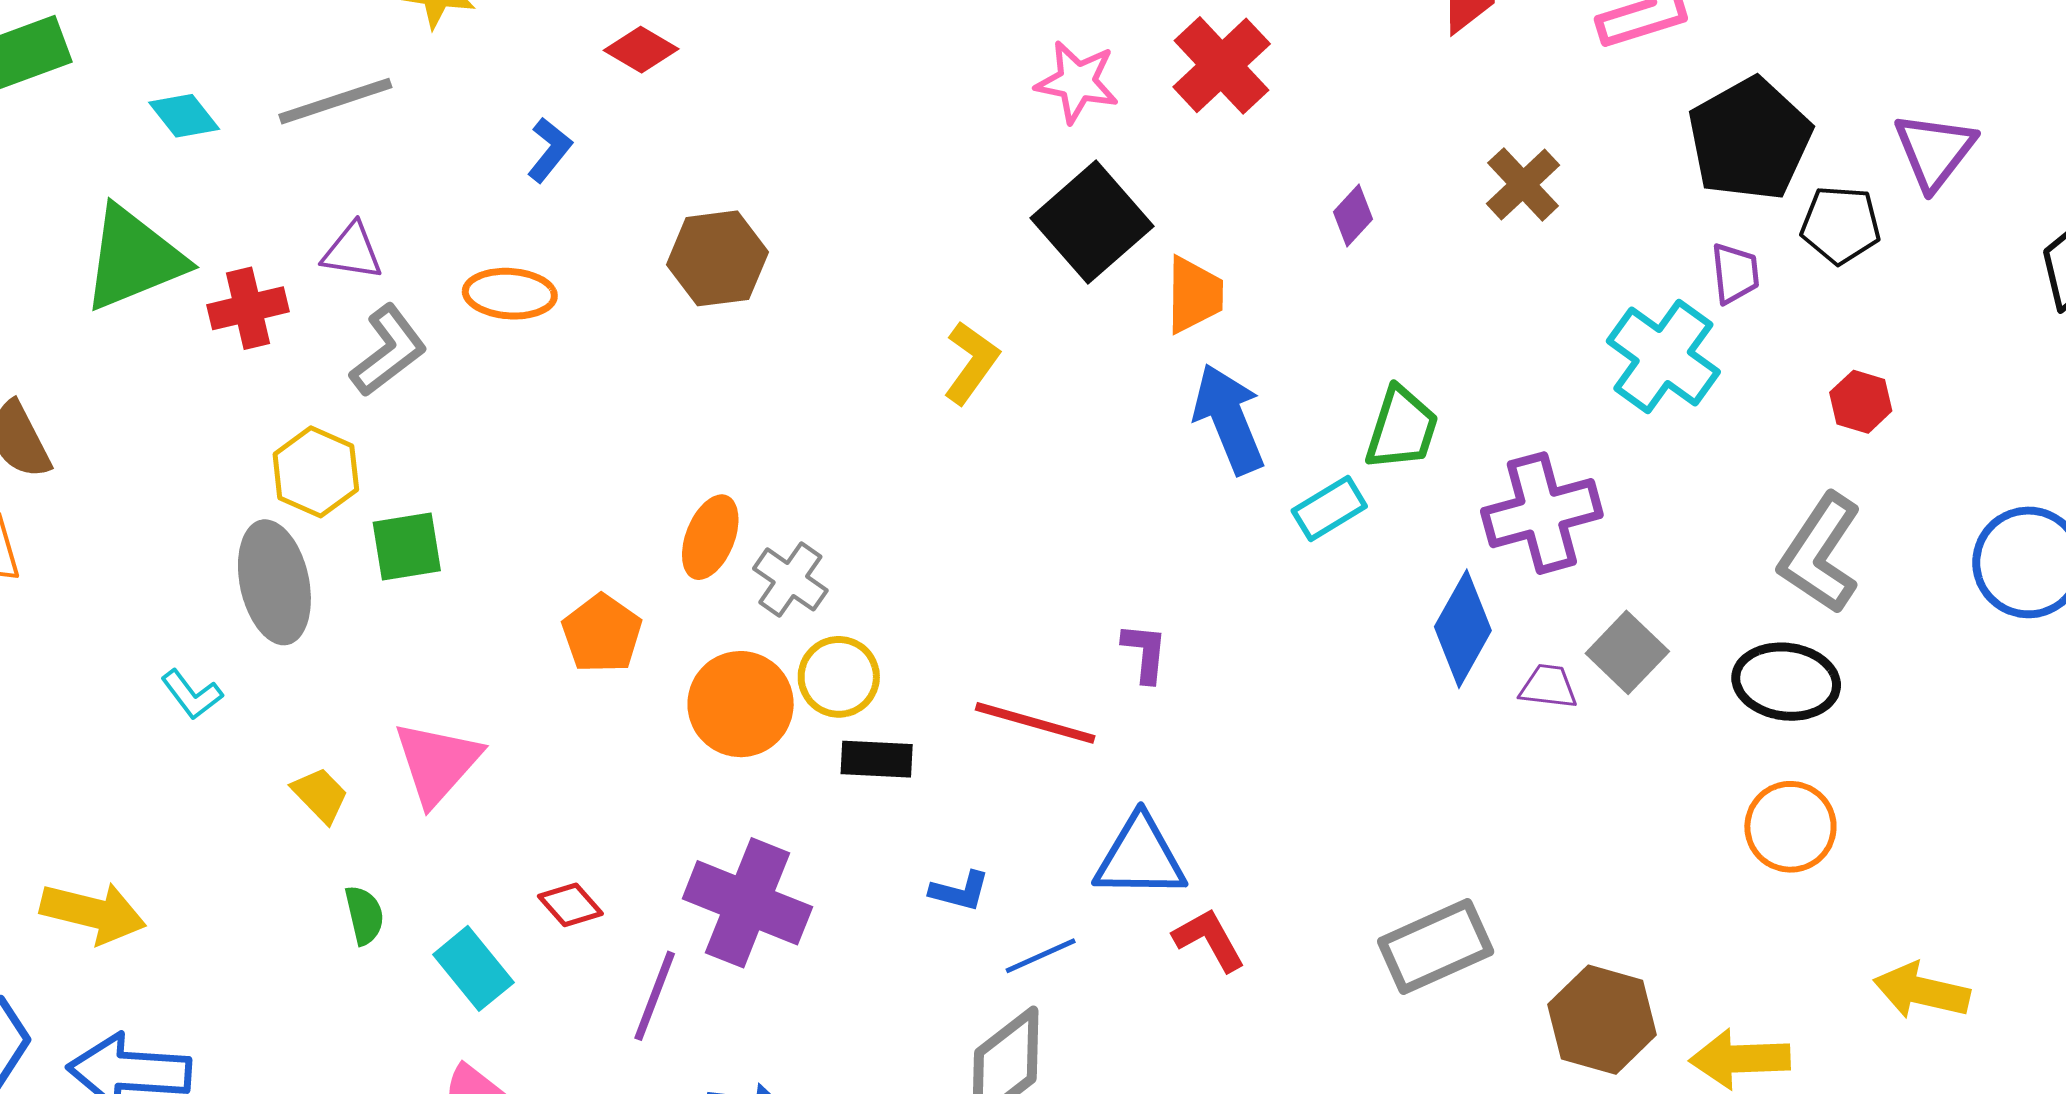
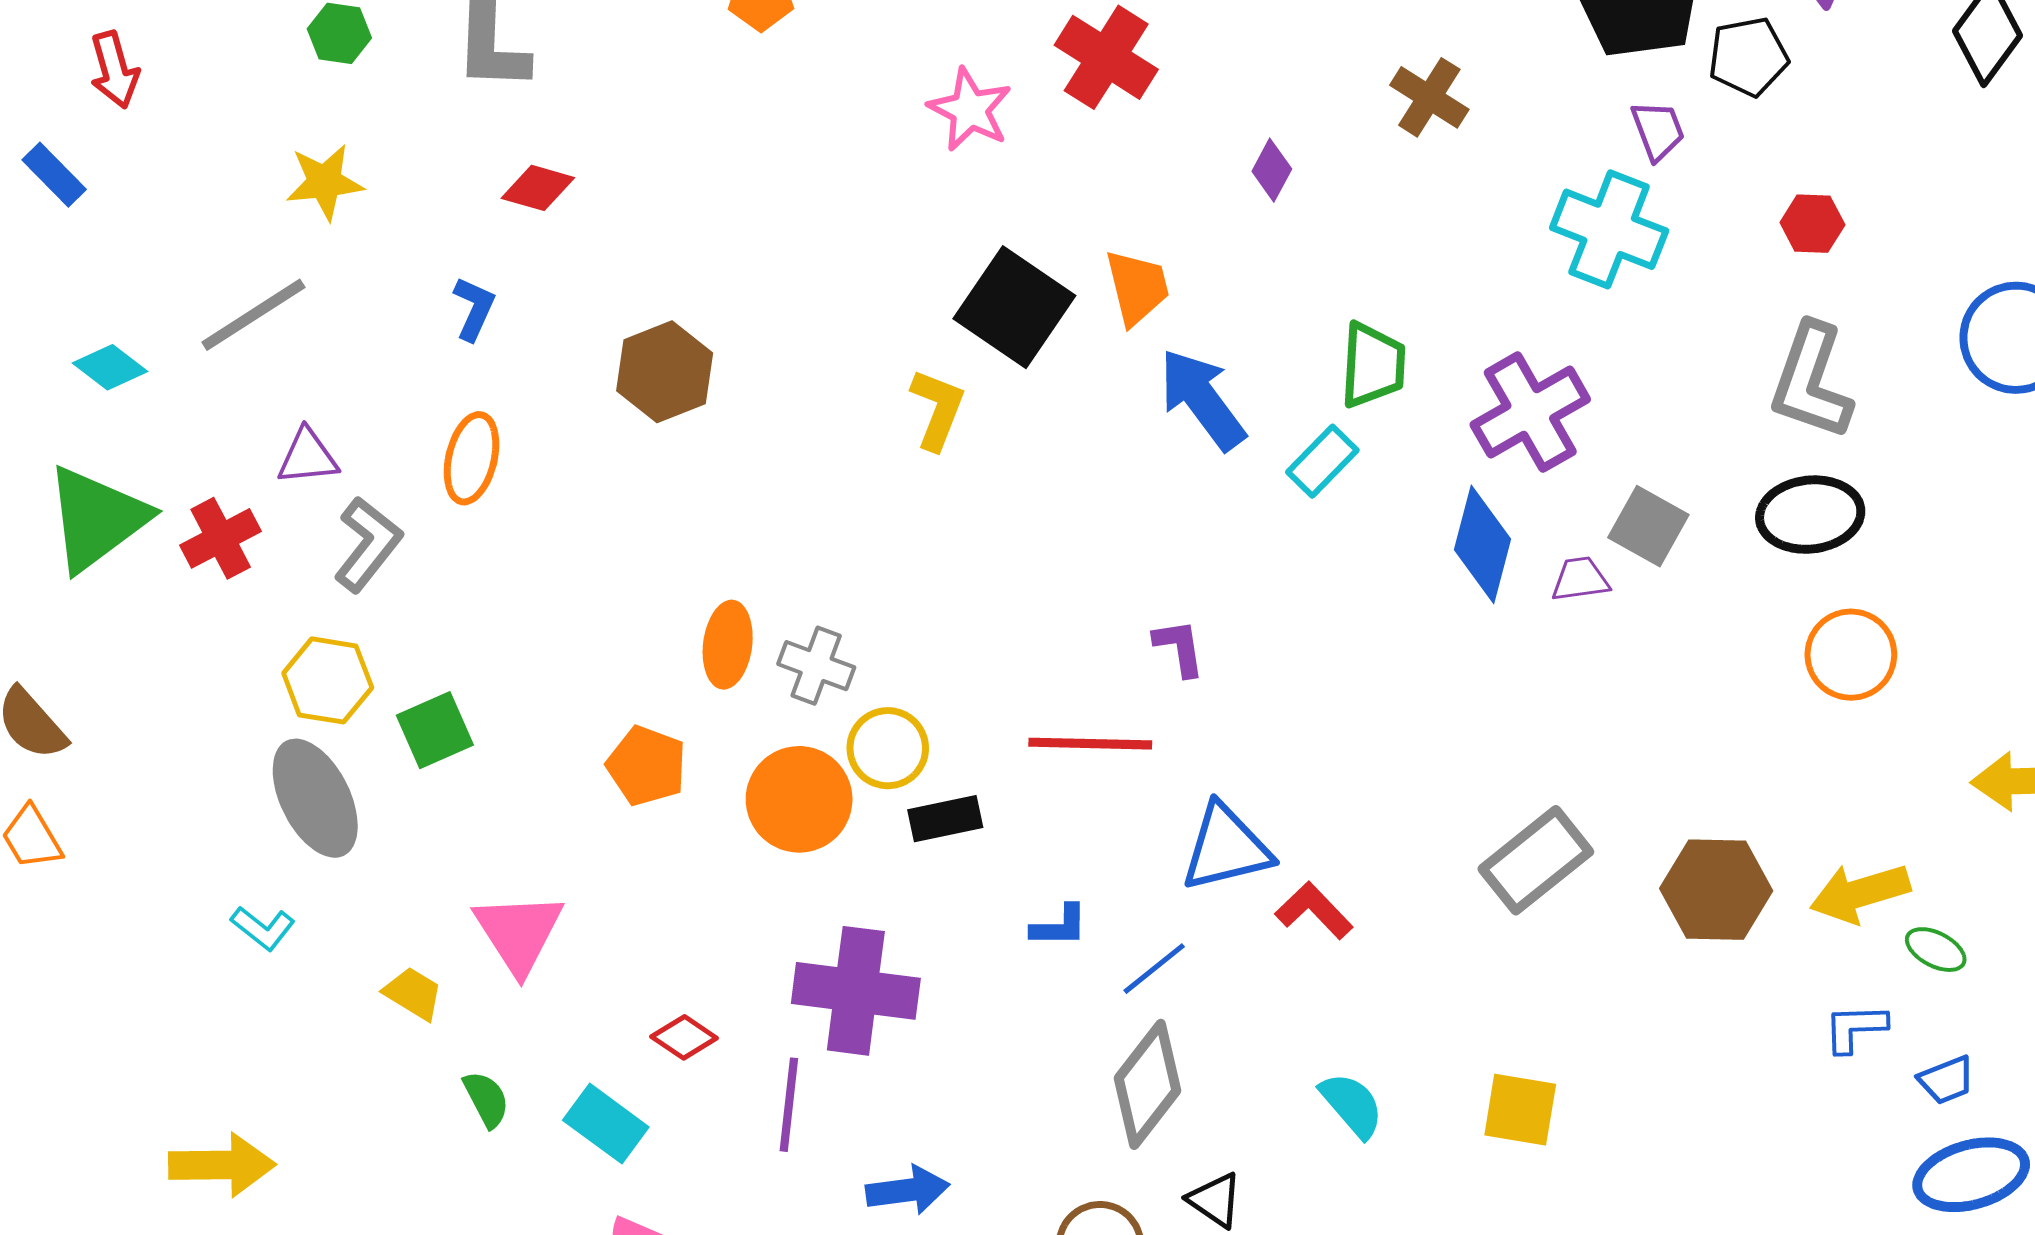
pink star: (1077, 82) -> (970, 110), turned 30
black square: (1092, 222) -> (1014, 307), moved
orange ellipse: (510, 294) -> (471, 458), turned -66

